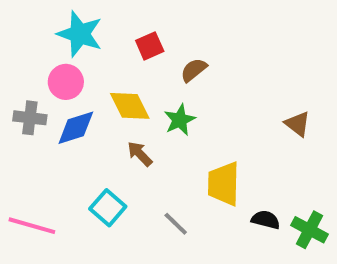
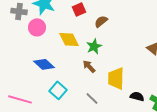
gray cross: (30, 118) -> (19, 11), moved
blue diamond: (76, 128) -> (44, 64), moved, turned 60
brown arrow: (140, 154) -> (89, 66), moved

